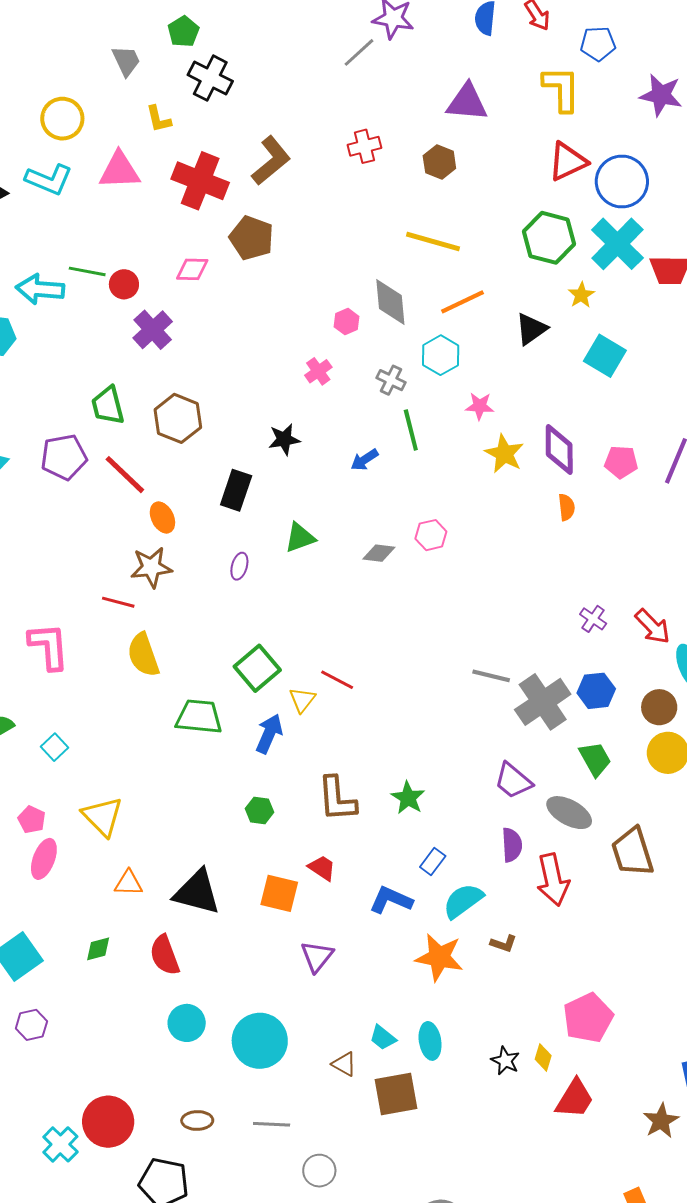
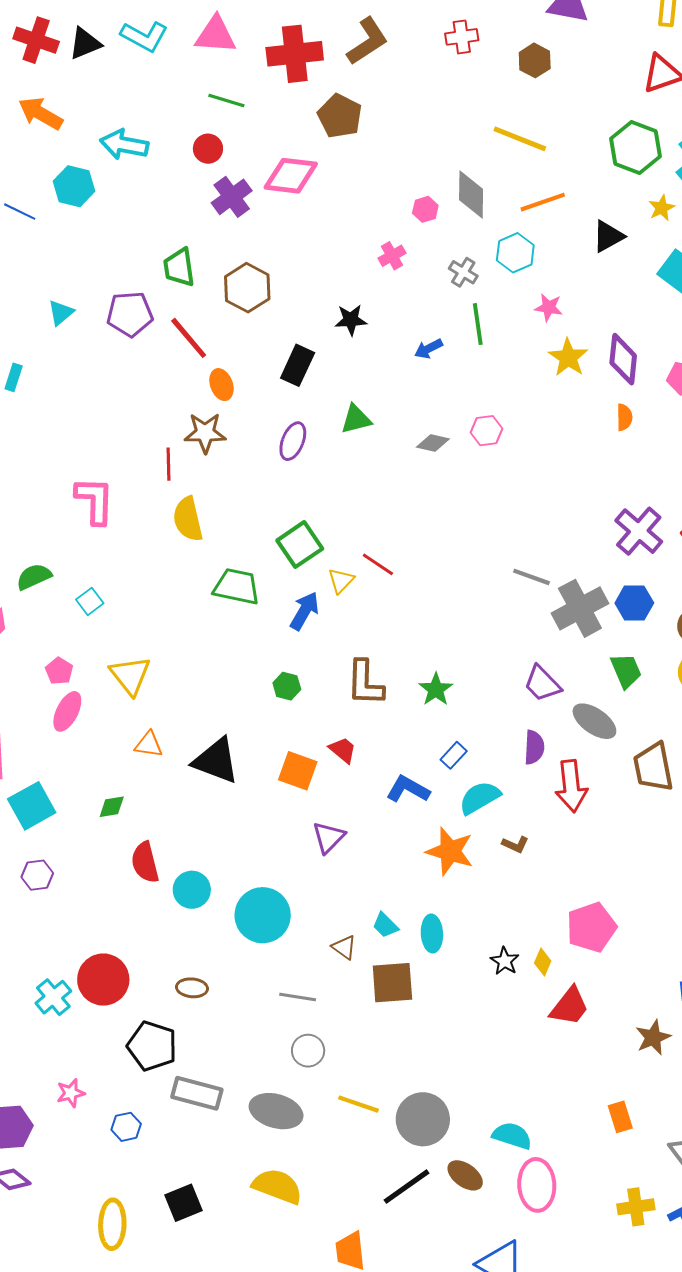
red cross: (200, 181) -> (295, 54), turned -34
pink diamond: (192, 269) -> (291, 176), moved, size x1.6
green line: (87, 271) -> (226, 100), moved
purple ellipse: (239, 566) -> (293, 441), size x1.4
red line: (118, 602) -> (169, 464), turned 68
purple cross: (593, 619) -> (639, 531), size x1.8
red semicircle: (165, 955) -> (145, 862), moved
gray line: (272, 1124) -> (298, 997), moved

